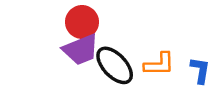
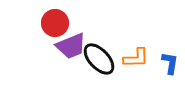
red circle: (82, 22) -> (55, 23), moved

